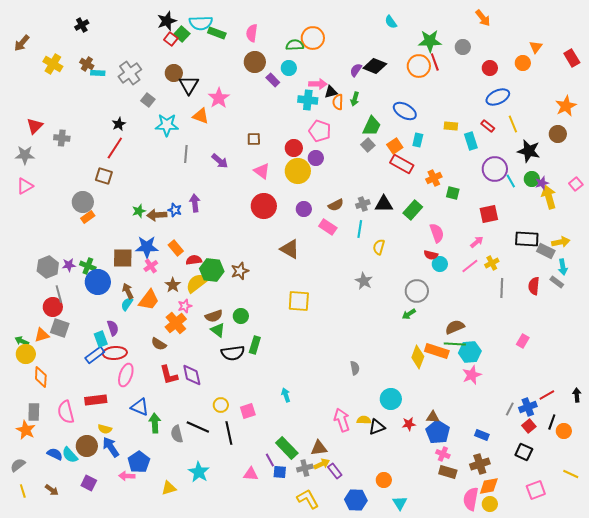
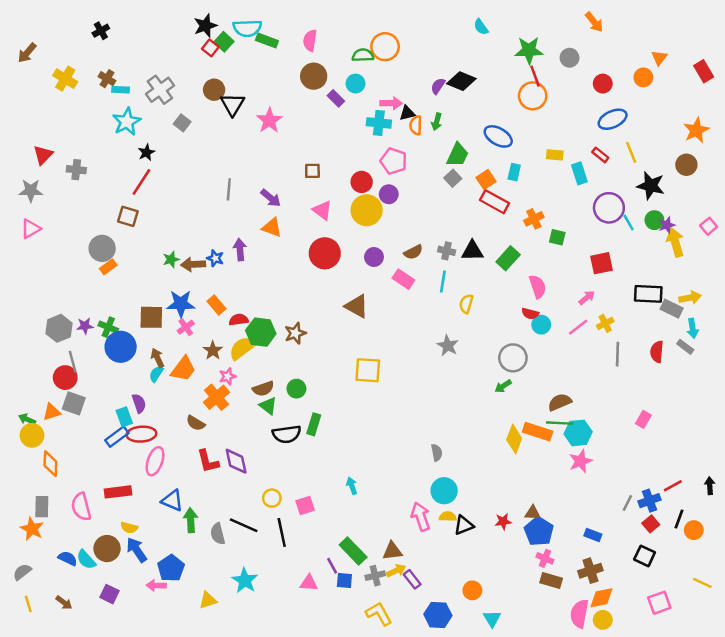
orange circle: (419, 66) -> (533, 96), moved
orange triangle: (201, 116) -> (272, 227), moved
cyan star: (167, 125) -> (127, 122), moved, turned -30
gray cross: (363, 204) -> (447, 251), turned 32
cyan circle: (391, 399) -> (444, 491), moved

